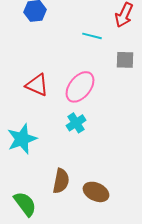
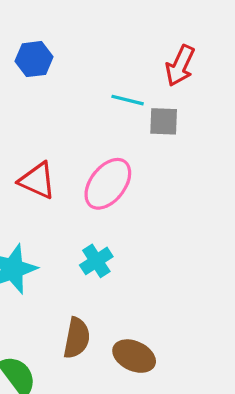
gray square: (125, 60) -> (164, 121), moved
cyan cross: (76, 123) -> (96, 261), moved

